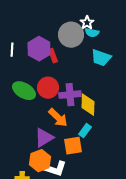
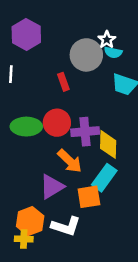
purple hexagon: (39, 49) -> (26, 35), moved
green ellipse: (24, 91) -> (26, 127), turned -30
cyan rectangle: (85, 131) -> (104, 178), size x1.5
orange hexagon: (40, 161) -> (30, 221), moved

